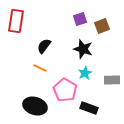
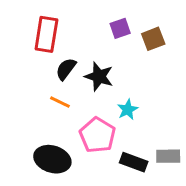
red rectangle: (16, 21) -> (46, 34), moved
black star: (83, 49) -> (99, 76), moved
gray rectangle: (112, 80) -> (168, 156), moved

